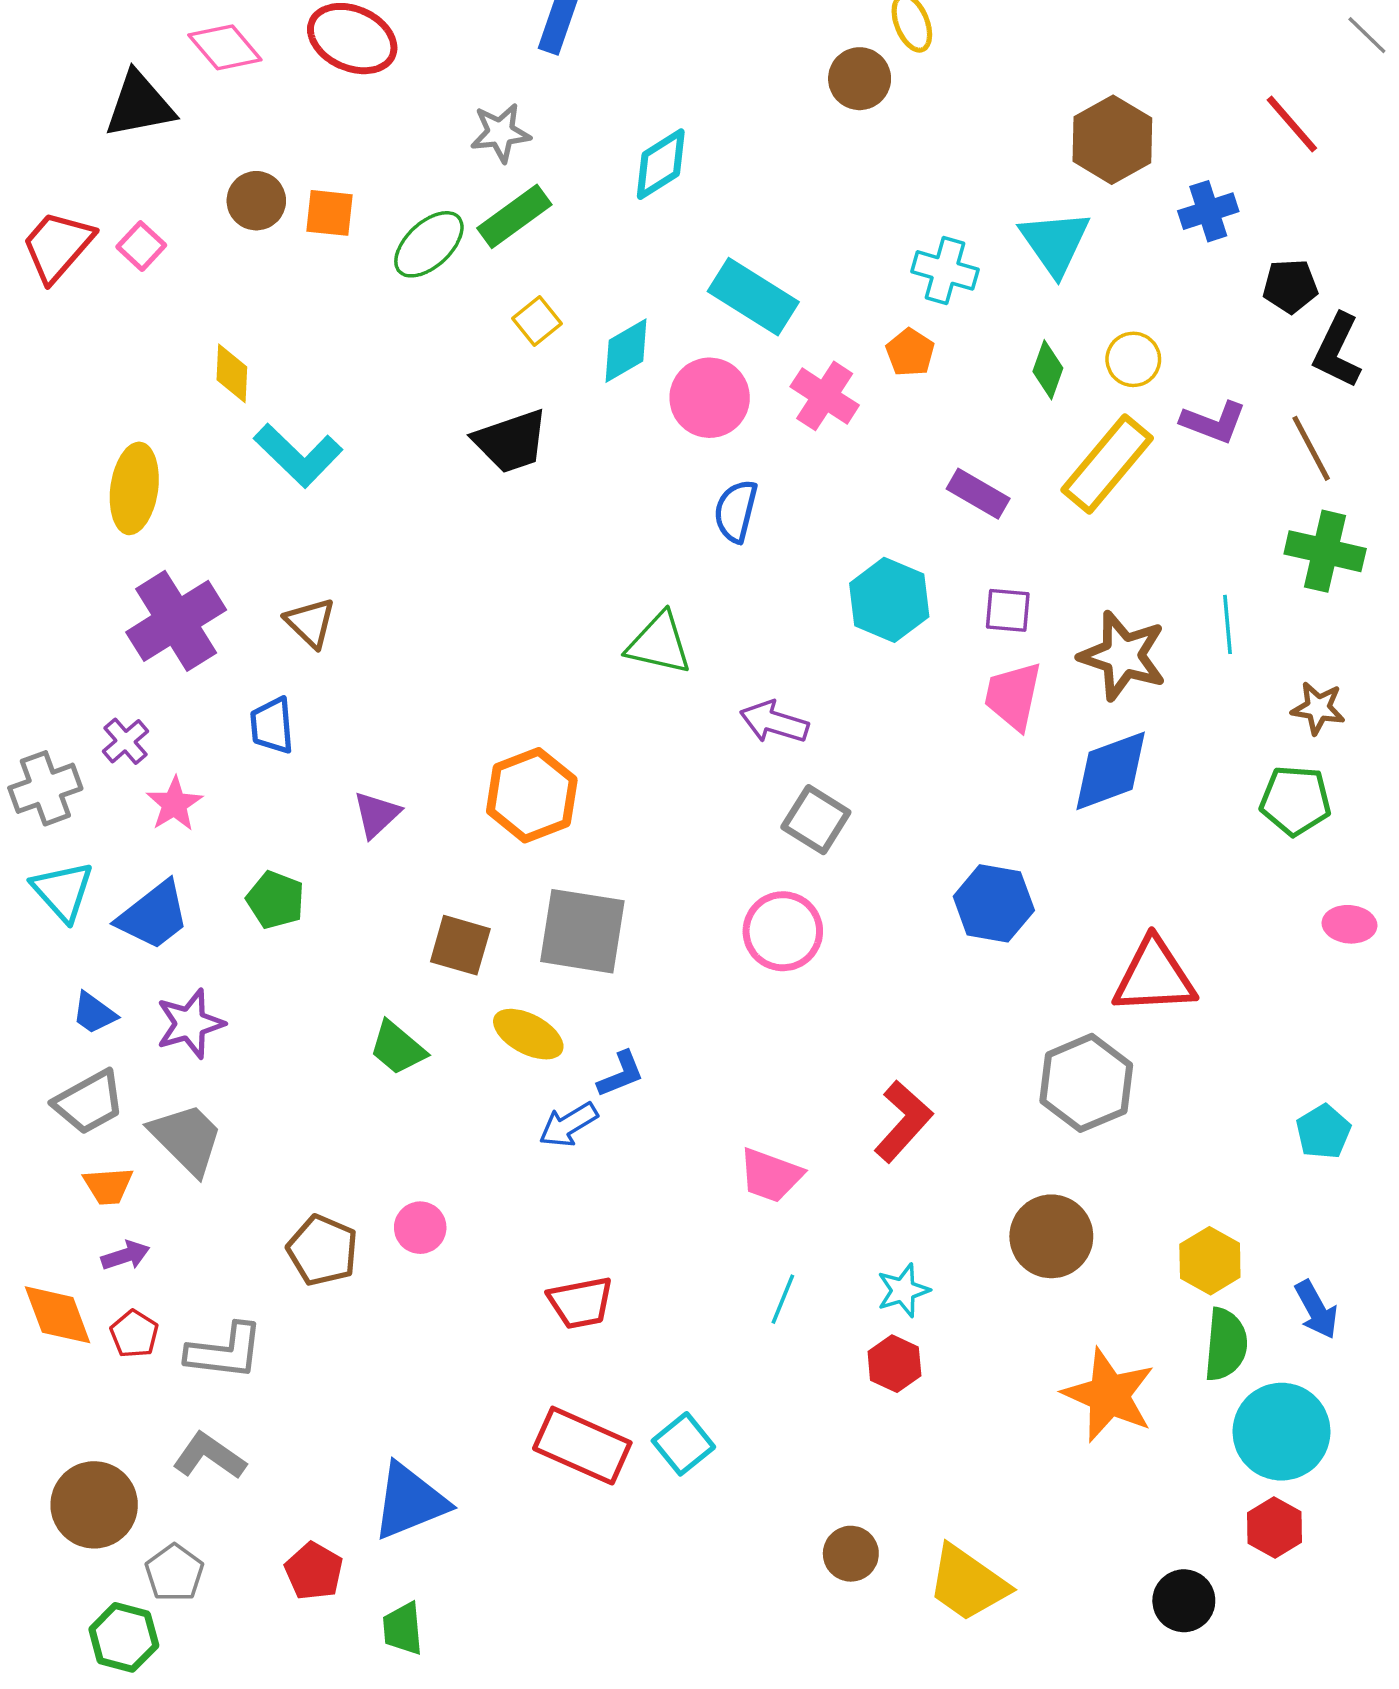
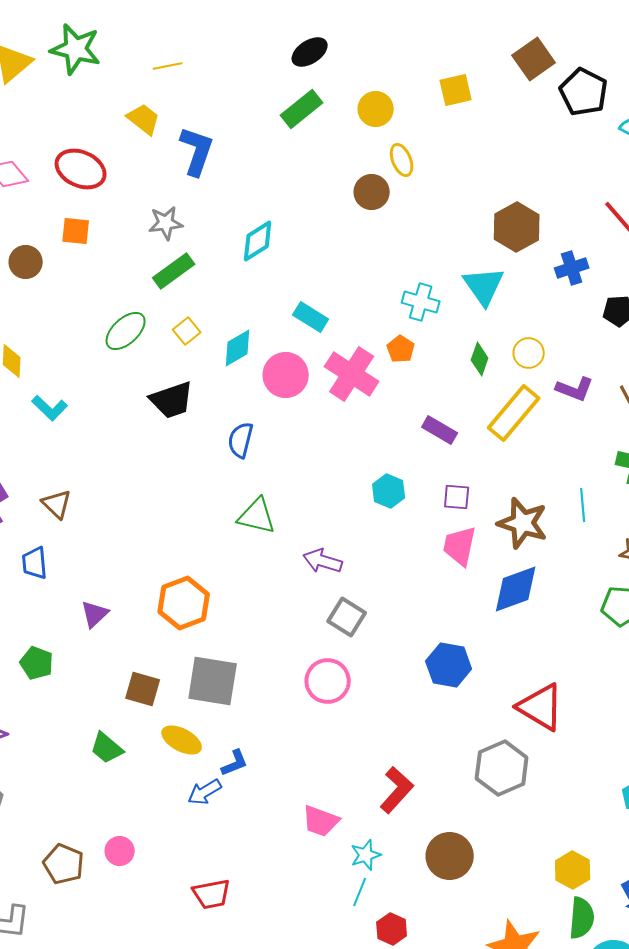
orange square: (330, 213) -> (76, 231), moved
green ellipse: (429, 244) -> (126, 331), moved
cyan rectangle: (753, 297) -> (311, 317), size x0.7
pink cross: (825, 396) -> (352, 374), size x1.4
cyan L-shape: (298, 455) -> (50, 408), size x0.7
blue semicircle: (736, 511) -> (241, 440), moved
cyan hexagon: (889, 600) -> (389, 491), size x0.7
red triangle: (1154, 977) -> (541, 707), turned 34
brown circle: (1051, 1236) -> (450, 856), moved
cyan star: (903, 1290) -> (366, 855), moved
cyan line: (783, 1299) -> (360, 892), moved

